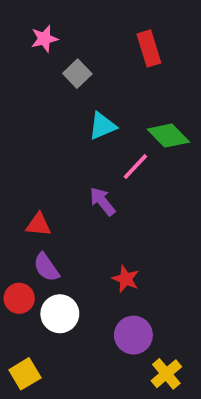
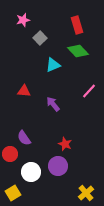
green diamond: (168, 136) -> (78, 51), moved
pink line: (135, 167) -> (89, 91), moved
red triangle: (39, 225) -> (24, 91), moved
white circle: (60, 314) -> (31, 172), moved
purple circle: (133, 335) -> (58, 166), moved

